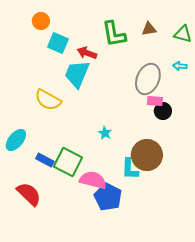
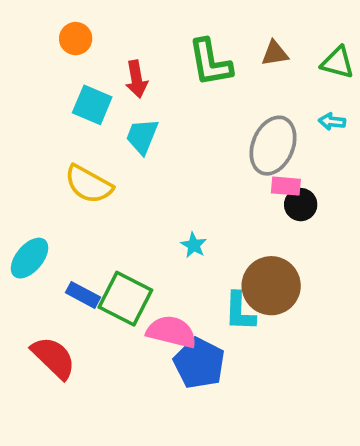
cyan square: (58, 43) -> (92, 105), moved
red arrow: (87, 53) -> (136, 79), moved, turned -120
cyan trapezoid: (77, 74) -> (142, 136), size x0.7

